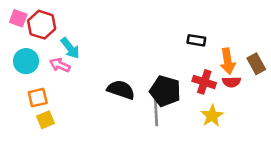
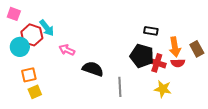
red hexagon: (42, 25) -> (32, 35), moved
cyan arrow: (70, 48) -> (47, 28), moved
pink arrow: (60, 65) -> (67, 50), moved
black pentagon: (165, 91) -> (142, 56), moved
yellow star: (212, 116) -> (163, 89), turned -30

